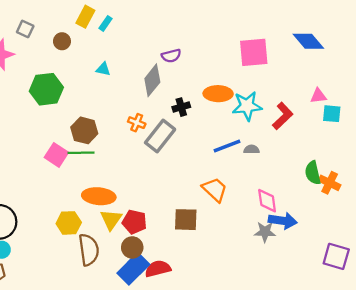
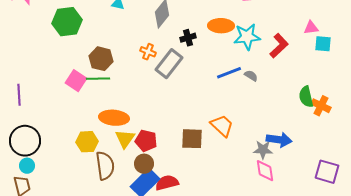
gray semicircle: (251, 149) -> (251, 76), turned 32
orange trapezoid: (215, 190) -> (222, 126), moved
pink diamond: (267, 201) -> (265, 171), moved

